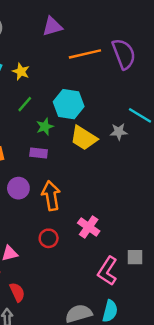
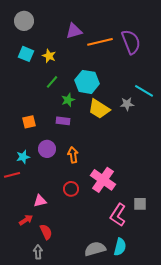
purple triangle: (52, 26) -> (74, 31), moved
orange arrow: (51, 196) -> (73, 155), size x0.7
pink cross: (89, 227) -> (103, 180), size x1.4

